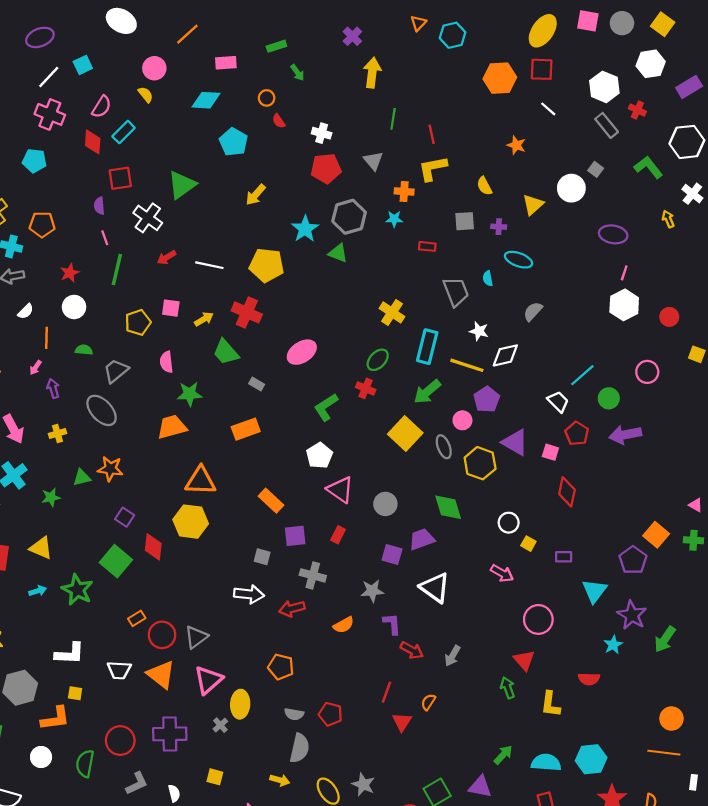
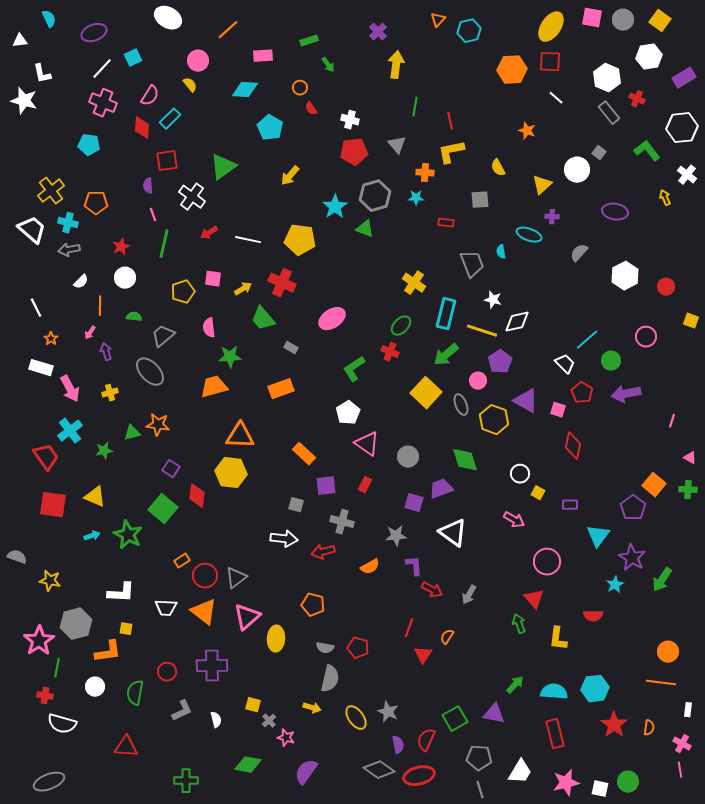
purple cross: (499, 227) -> (552, 217), moved
pink line: (624, 273) -> (672, 421), moved
gray semicircle: (533, 311) -> (579, 253), moved
gray cross: (220, 725) -> (269, 721), moved
red circle: (120, 741) -> (167, 672), size x0.7

